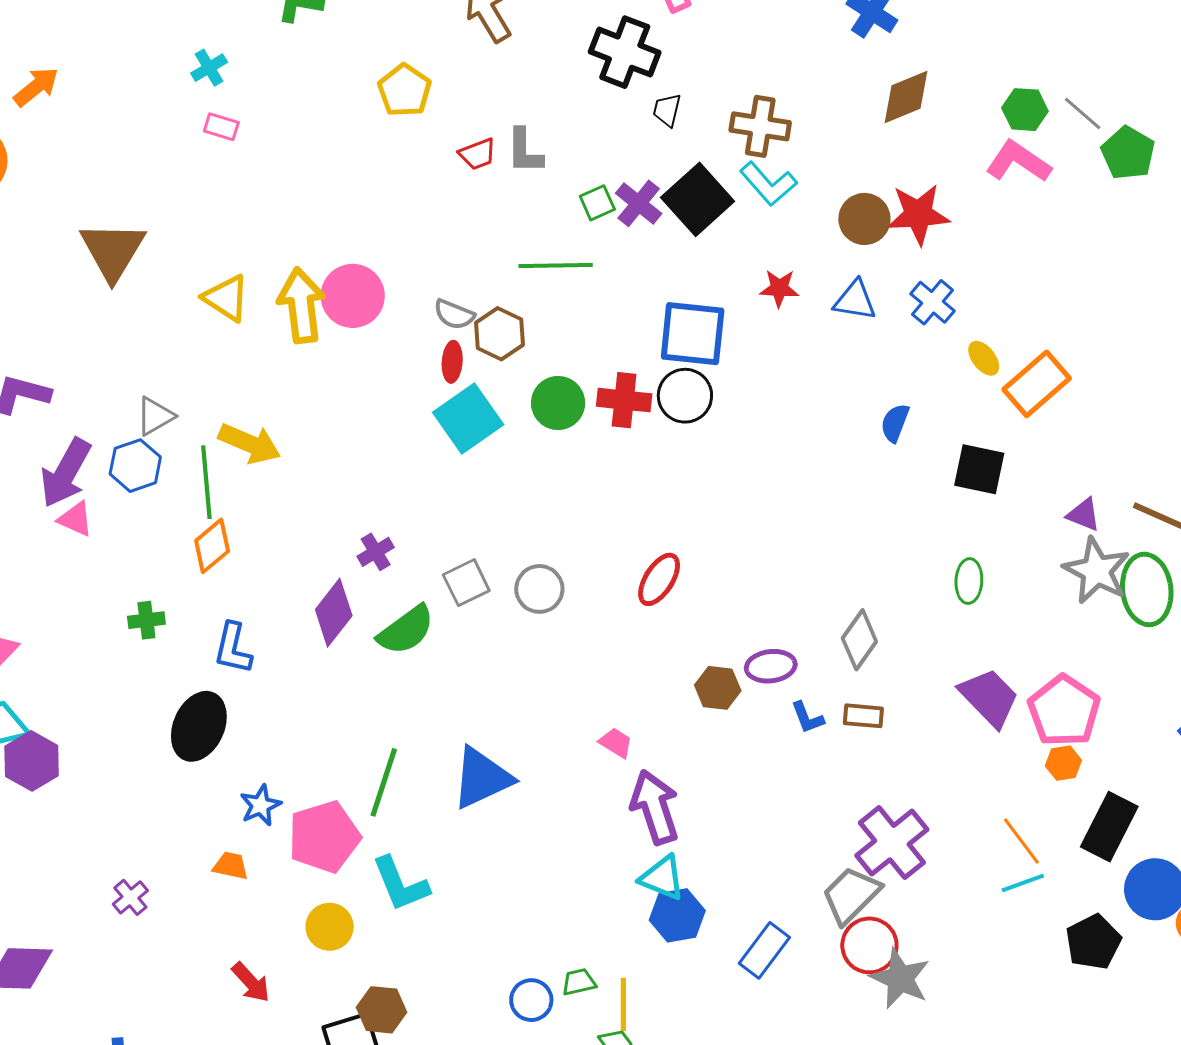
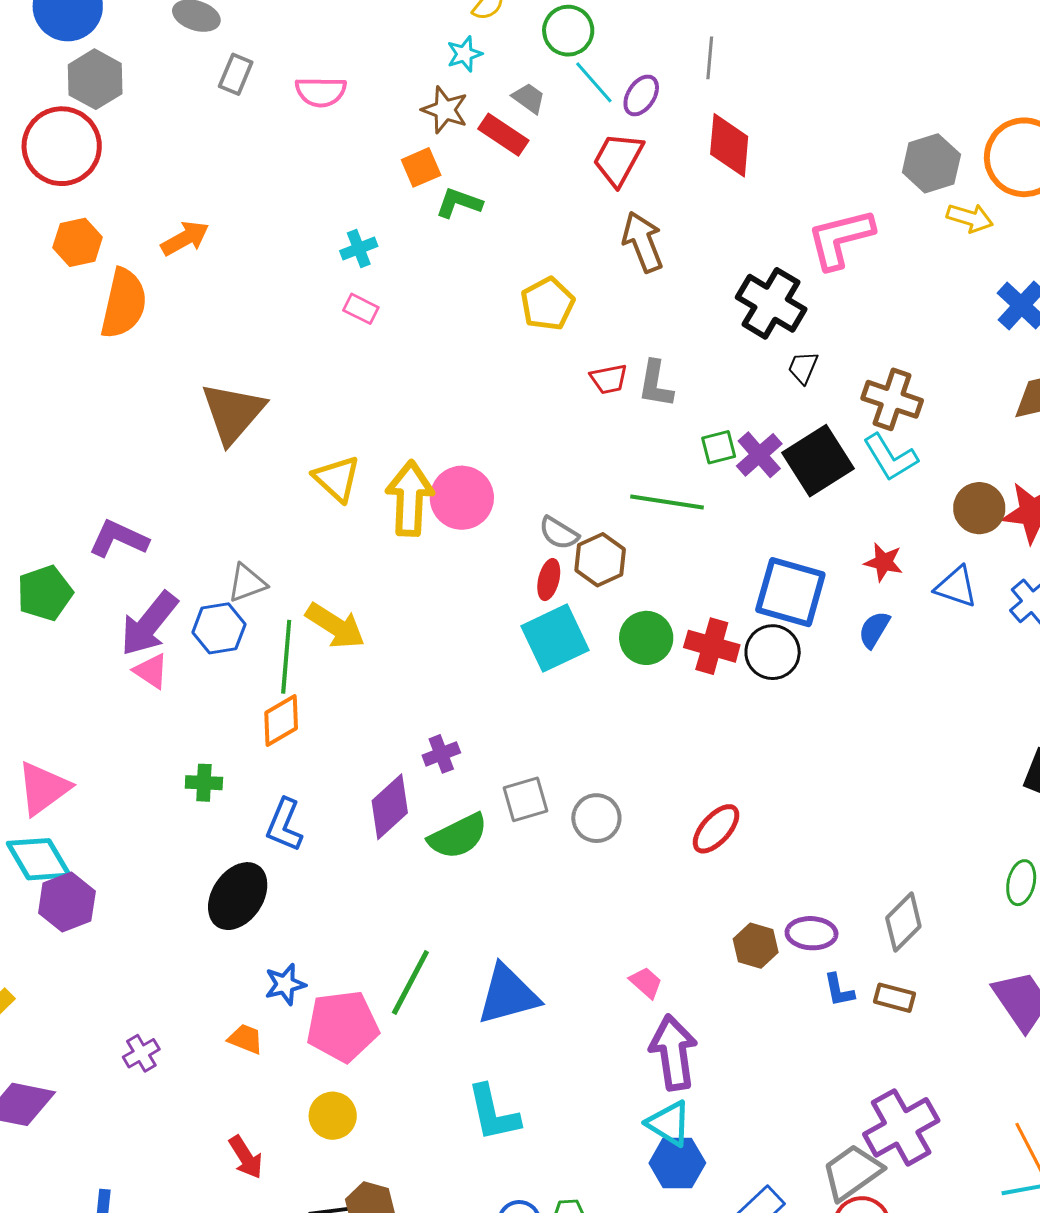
blue semicircle: (895, 423) -> (874, 630), moved
cyan L-shape: (400, 884) -> (493, 1113), moved

